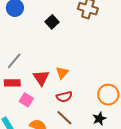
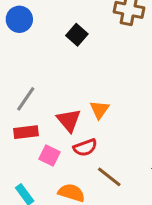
red semicircle: (64, 97) -> (85, 147), moved

